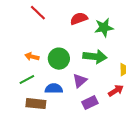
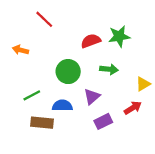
red semicircle: (79, 19) -> (91, 41), moved
orange arrow: (32, 57) -> (20, 50), moved
green arrow: (95, 57) -> (109, 69), size x0.7

